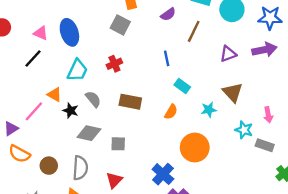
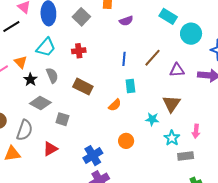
purple semicircle: (168, 14) -> (126, 21), moved
gray square: (120, 25) -> (81, 17), moved
brown line: (194, 31) -> (152, 58), moved
cyan rectangle: (182, 86) -> (130, 86), turned 32
cyan star: (209, 110) -> (152, 119), moved
gray rectangle: (265, 145) -> (186, 156), turned -42
orange circle: (195, 147) -> (126, 141), size x0.6

